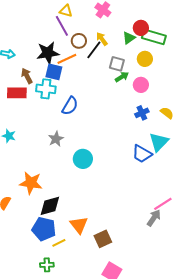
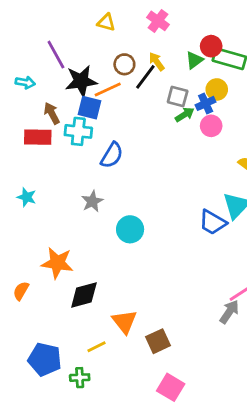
purple line: (62, 26) -> (56, 55), moved
blue cross: (142, 113) -> (206, 103), moved
blue pentagon: (44, 229) -> (45, 359), moved

